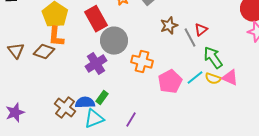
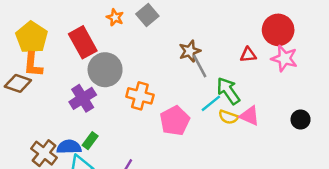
brown star: (169, 26) -> (190, 51), moved
red triangle: (201, 30) -> (248, 55), moved, turned 32
cyan line: (195, 78) -> (211, 103), moved

